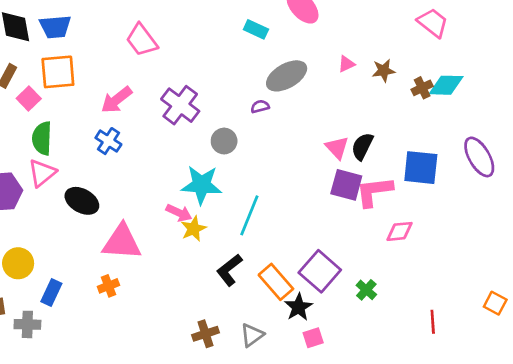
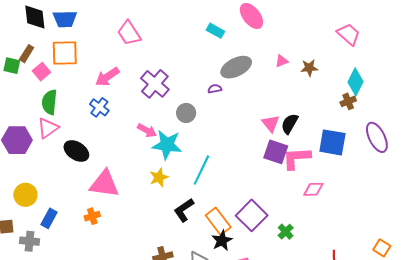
cyan diamond: (446, 85) -> (355, 82), turned -68
brown cross: (422, 88) -> (348, 101), moved
pink arrow: (179, 213) -> (147, 130), moved
black star: (299, 307) -> (222, 241), moved

